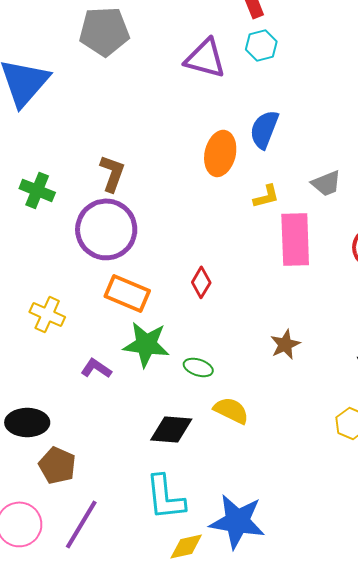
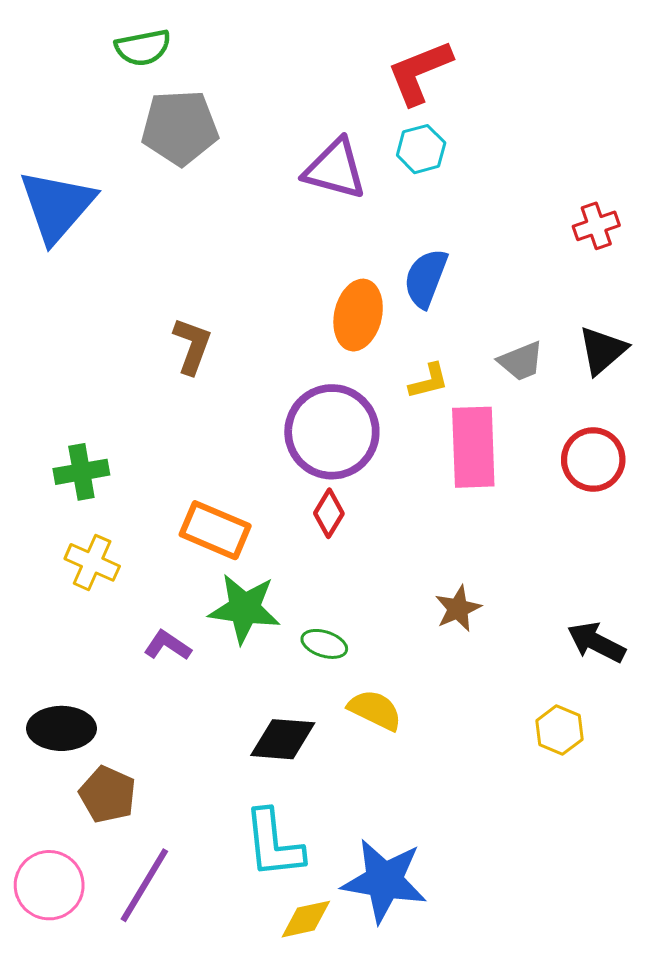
green cross: (37, 190) -> (81, 472), moved, turned -32
purple circle: (106, 229) -> (332, 432), moved

